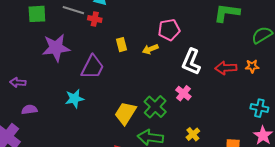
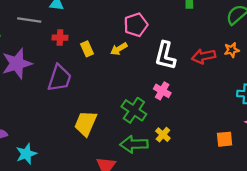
red cross: (95, 19) -> (60, 38), moved
cyan star: (75, 99) -> (26, 154), moved
yellow trapezoid: (125, 113) -> (86, 123), moved
yellow cross: (193, 134) -> (163, 135), moved

